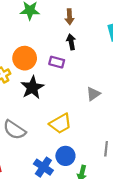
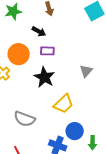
black arrow: (71, 42) -> (39, 32), moved, turned 144
black star: (32, 88) -> (44, 77), moved

